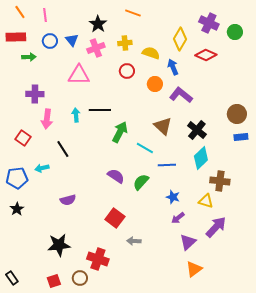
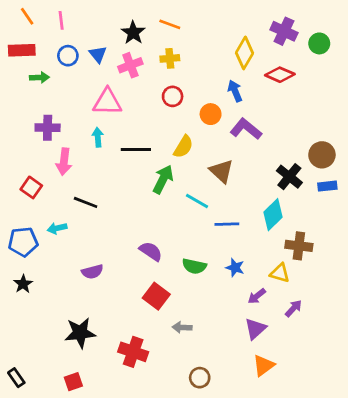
orange line: (133, 13) -> (170, 24), moved
yellow semicircle: (151, 53) -> (183, 147), moved, turned 102
cyan arrow: (76, 115) -> (98, 137), moved
black cross: (197, 130) -> (289, 177), moved
black line: (63, 149) -> (86, 202), turned -36
purple semicircle: (116, 176) -> (151, 251), moved
green semicircle: (141, 182) -> (194, 266), moved, turned -120
purple arrow: (178, 218) -> (257, 296), moved
purple arrow: (216, 227) -> (293, 308), size x0.6
brown circle: (80, 278) -> (200, 378), moved

